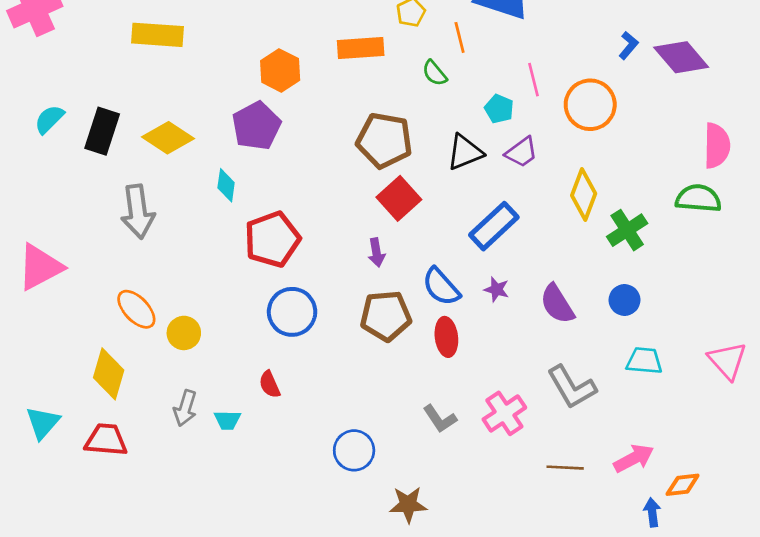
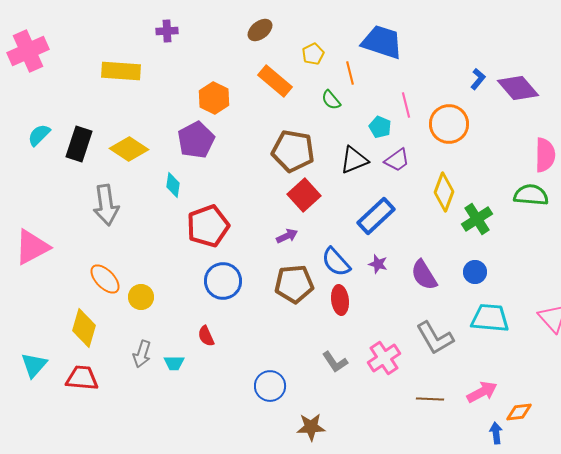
orange rectangle: (361, 48) -> (275, 81), turned 44
purple arrow: (376, 252) -> (287, 236), turned -105
cyan trapezoid: (644, 361) -> (490, 318), size x1.4

